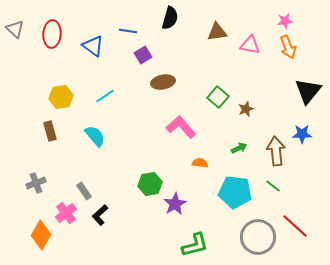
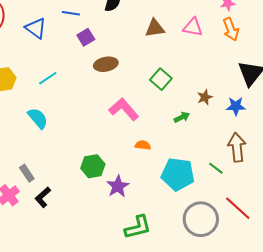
brown triangle: (217, 32) -> (155, 28), moved
brown star: (246, 109) -> (205, 97), moved
blue star: (302, 134) -> (236, 106), moved
green arrow: (239, 148) -> (182, 117), moved
brown arrow: (276, 151) -> (237, 147), moved

